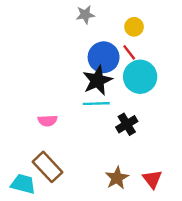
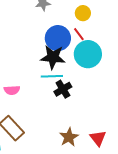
black star: (97, 80) -> (53, 57), turned 30
black cross: (127, 124) -> (63, 89), moved

